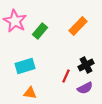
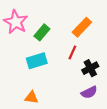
cyan rectangle: (25, 66) -> (37, 61), moved
red line: (66, 76) -> (72, 52), moved

